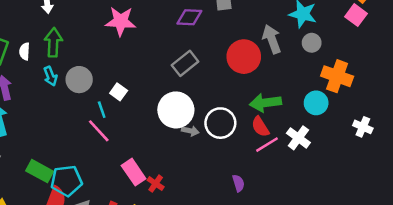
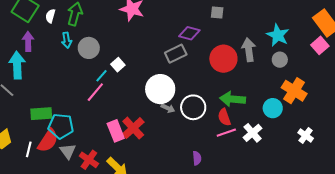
purple diamond: (189, 17) -> (189, 33), moved
cyan line: (102, 110) -> (101, 76), turned 48
pink line: (99, 131) -> (95, 92), turned 70
green rectangle: (40, 171) -> (41, 114), turned -45
red cross: (156, 184) -> (133, 128), moved, size x1.6

